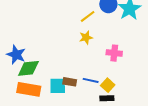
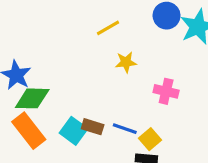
yellow line: (88, 16) -> (108, 28), moved
cyan square: (58, 86) -> (74, 131), turned 30
orange rectangle: (29, 89) -> (29, 131), turned 35

